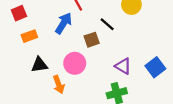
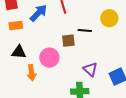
blue arrow: (64, 23) -> (38, 13), moved
black line: (107, 24) -> (85, 30), turned -48

